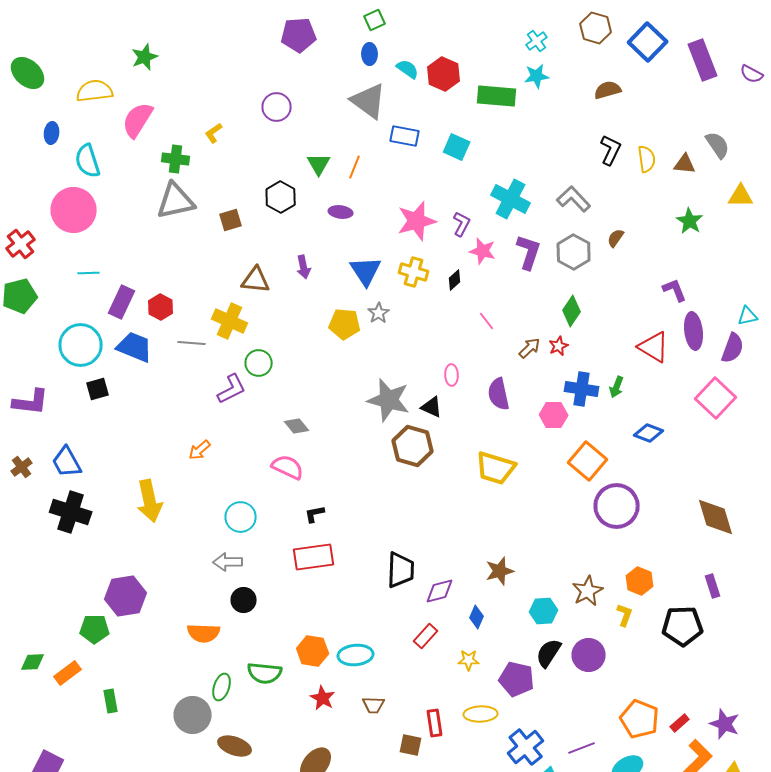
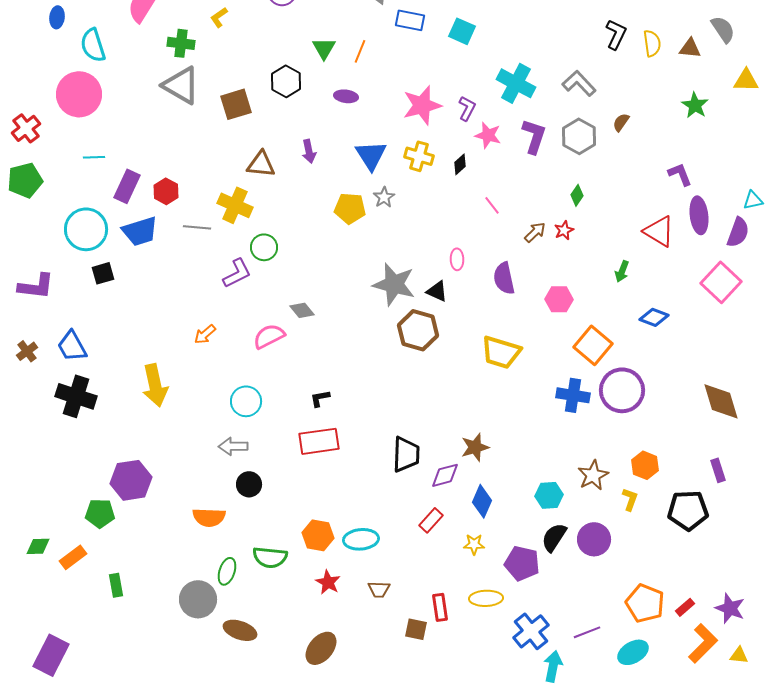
gray triangle: (176, 201) -> (181, 85), turned 42
brown square: (231, 220) -> (236, 104), size x1.4
green diamond: (572, 311) -> (577, 195), size x0.7
blue trapezoid: (135, 347) -> (140, 231), turned 141
blue cross: (582, 389) -> (573, 395), moved
pink semicircle: (288, 467) -> (269, 336), moved, turned -52
brown star: (500, 571) -> (475, 447), moved
blue diamond: (477, 617) -> (482, 501), size x1.4

